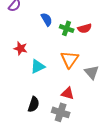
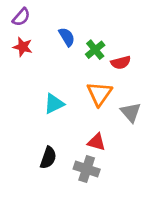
green cross: (67, 28) -> (95, 50), turned 32
red semicircle: (85, 28) -> (121, 63), moved
red star: (21, 48) -> (23, 47), moved

